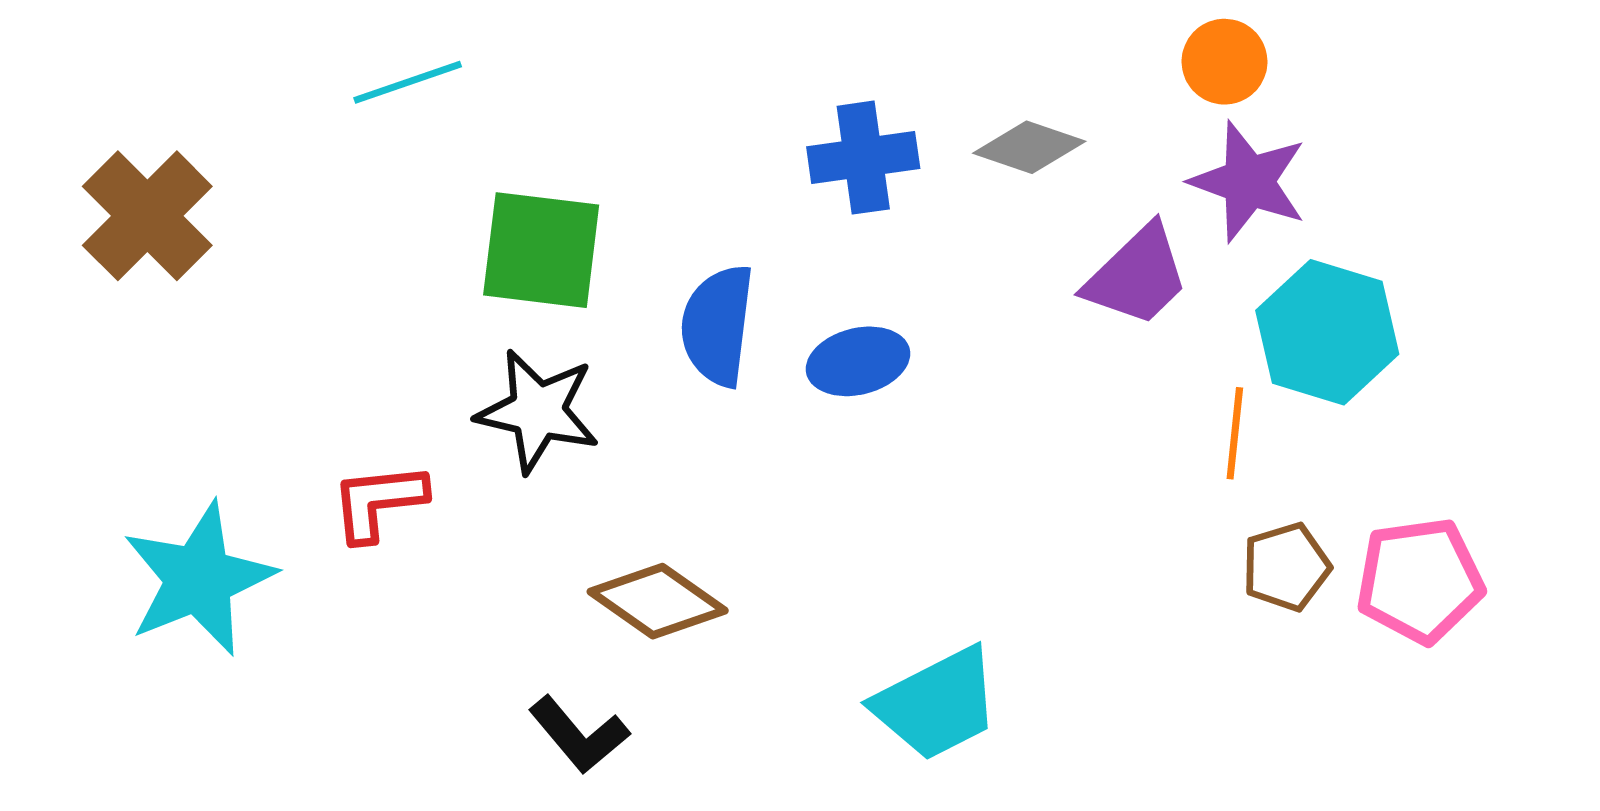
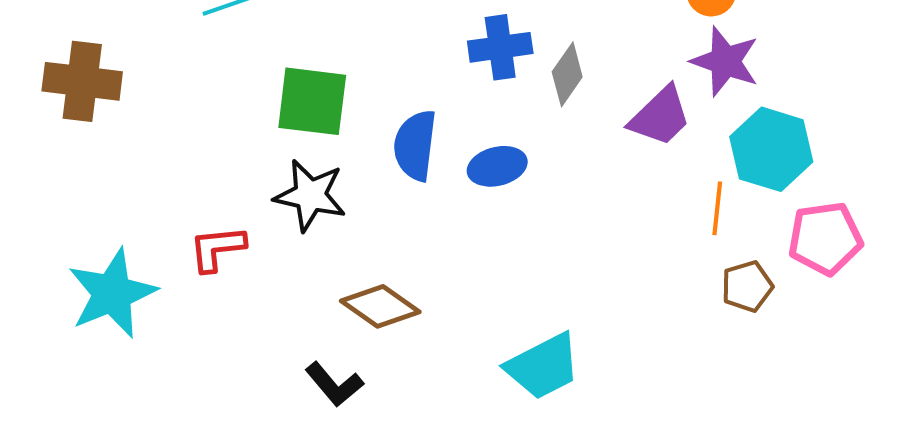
gray diamond: (1029, 147) -> (567, 74), moved, turned -74
brown cross: (147, 216) -> (82, 81), turned -38
pink pentagon: (1420, 581) -> (825, 238), moved

